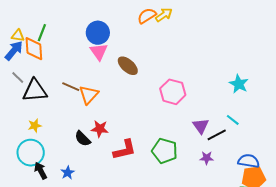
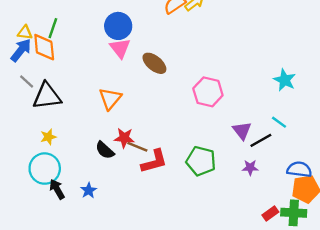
brown line: (71, 87) -> (137, 147), moved

